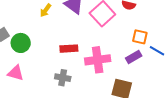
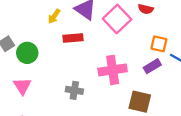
red rectangle: (69, 49) -> (73, 38), moved
pink triangle: (16, 73) -> (22, 86), turned 42

